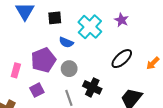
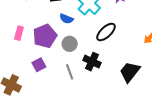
black ellipse: (122, 59) -> (106, 32), moved
pink rectangle: (16, 70) -> (19, 33), moved

